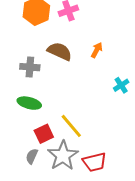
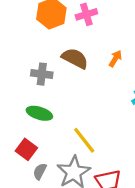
red square: (44, 134) -> (26, 149), moved, turned -30

